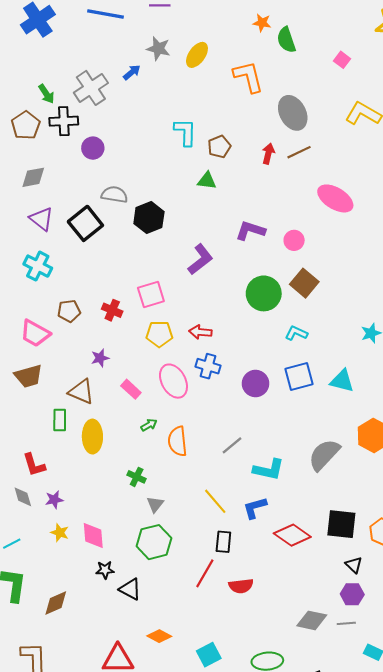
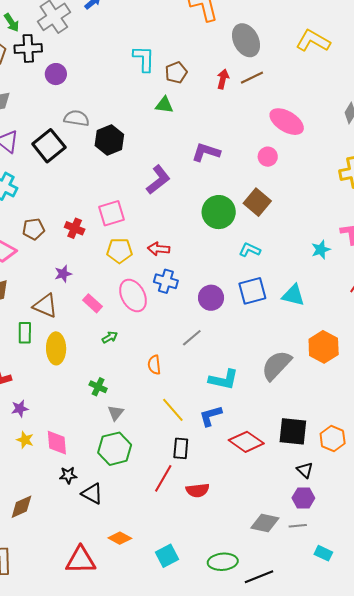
pink circle: (294, 240) -> (268, 157), moved
orange semicircle: (177, 441) -> (154, 365), moved, size x0.7
gray line: (232, 445) -> (192, 338), moved

